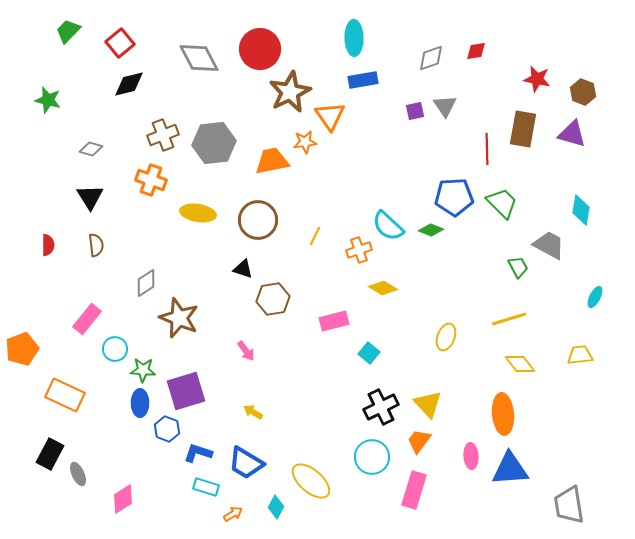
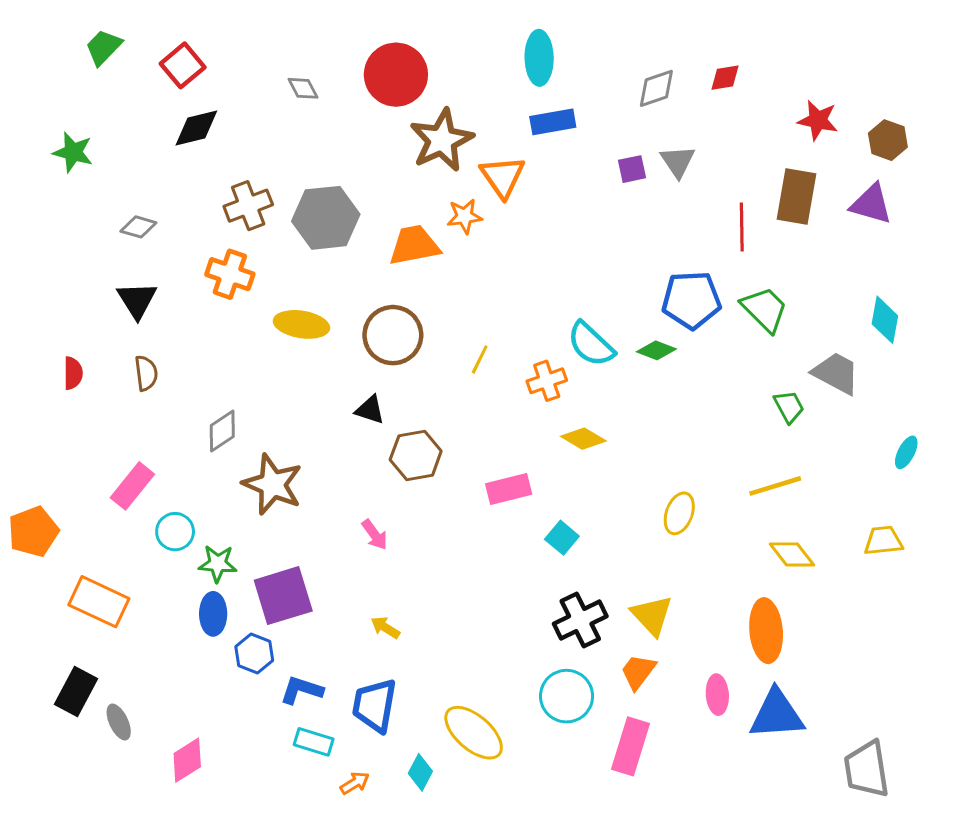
gray diamond: (199, 58) -> (303, 88), size x0.5
blue trapezoid: (246, 463) -> (375, 705), turned 69

